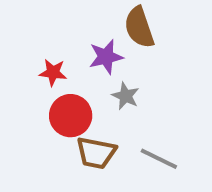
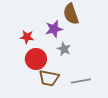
gray line: (159, 159) -> (81, 81), turned -36

